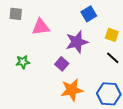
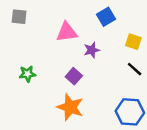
pink triangle: (41, 27) -> (67, 32), moved
purple star: (77, 42) -> (92, 50), size x0.6
orange star: (72, 90) -> (70, 107), moved, turned 30

